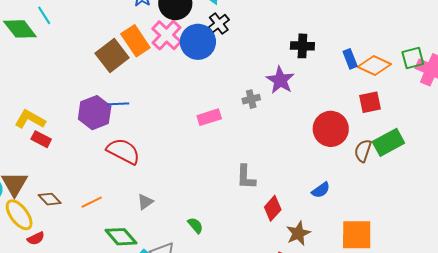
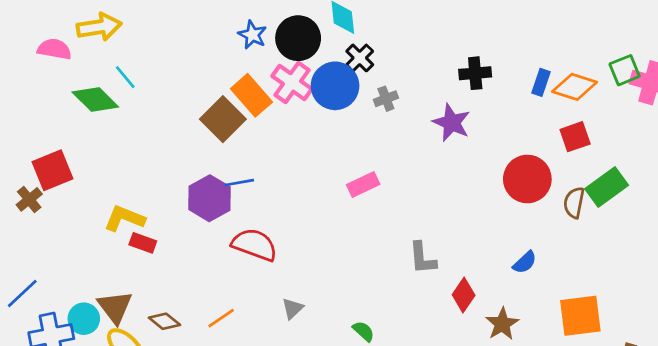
blue rectangle: (350, 59) -> (541, 82), turned 48
gray cross: (251, 99) -> (386, 99), moved

